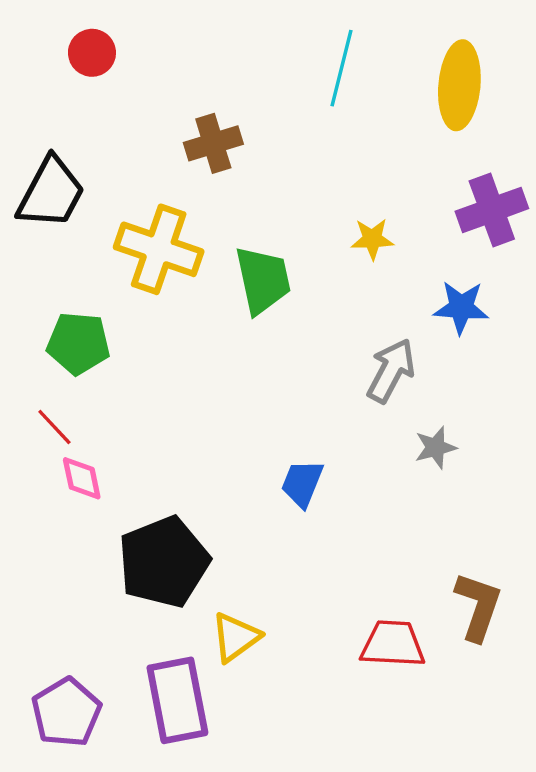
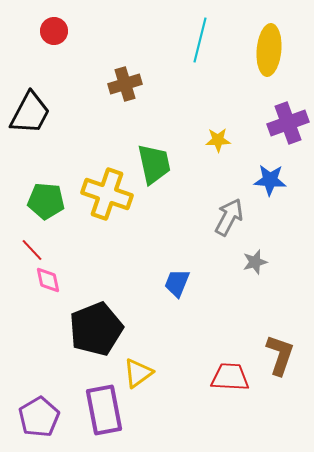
yellow cross: (159, 249) -> (107, 194), moved

